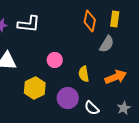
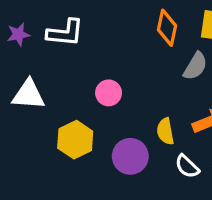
yellow semicircle: (84, 74) -> (165, 131), moved
white semicircle: (92, 108) -> (187, 166), moved

